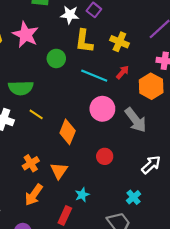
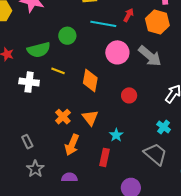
green circle: (56, 58) -> (67, 36), moved

